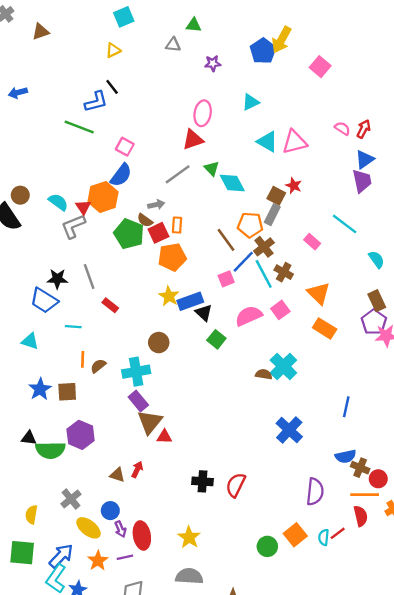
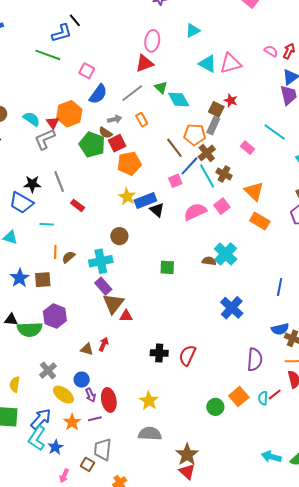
blue semicircle: (121, 175) -> (98, 94), moved
orange rectangle: (177, 225) -> (142, 120), moved, turned -32
green square: (216, 339) -> (167, 267), moved, turned -35

